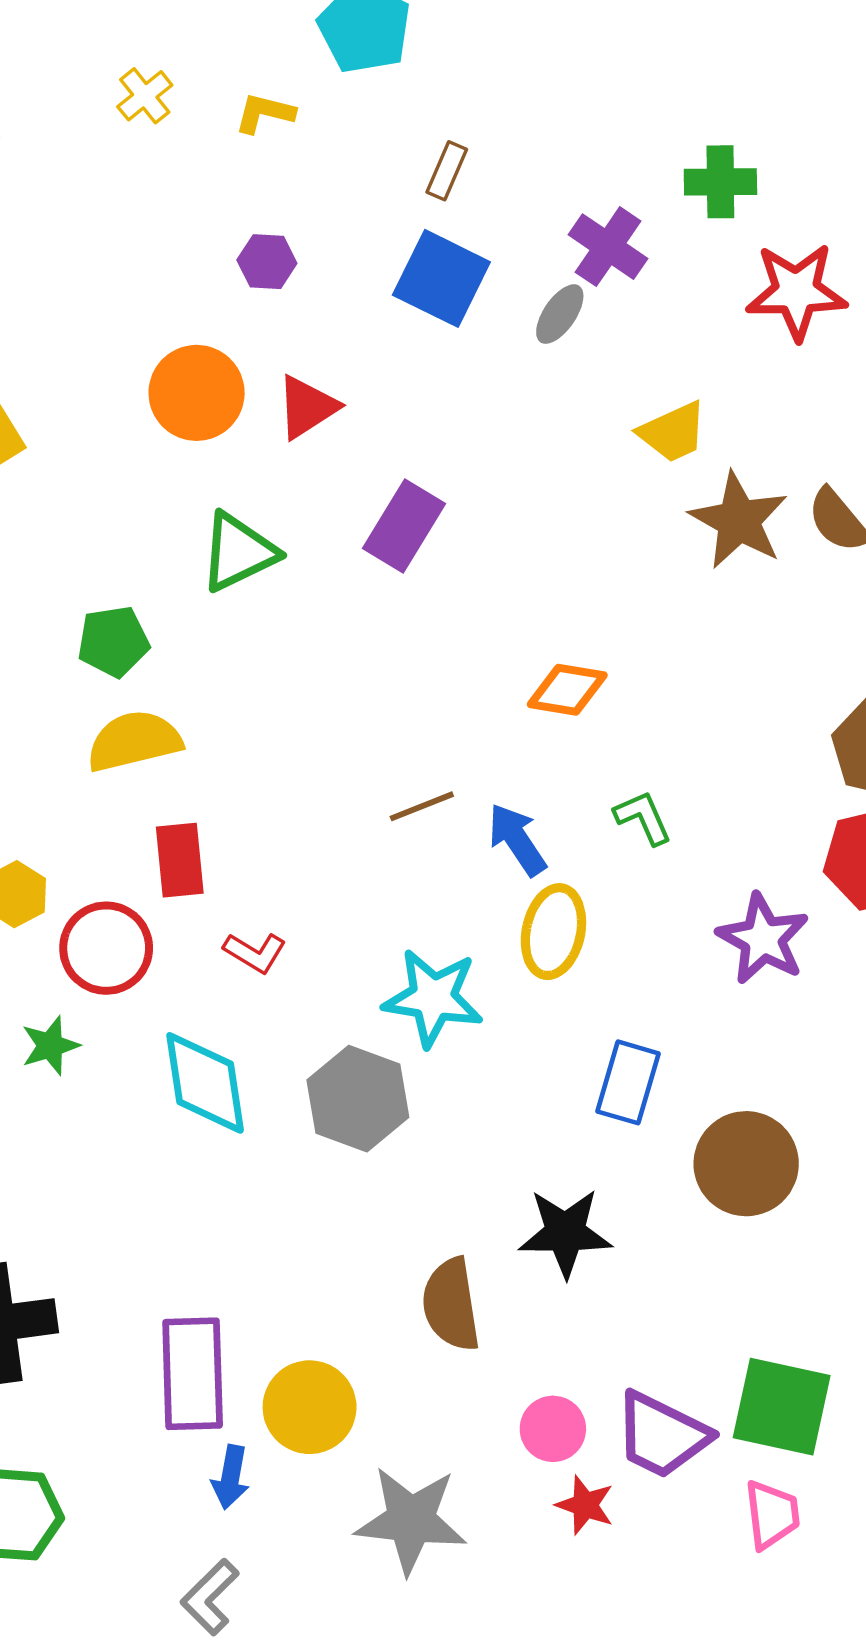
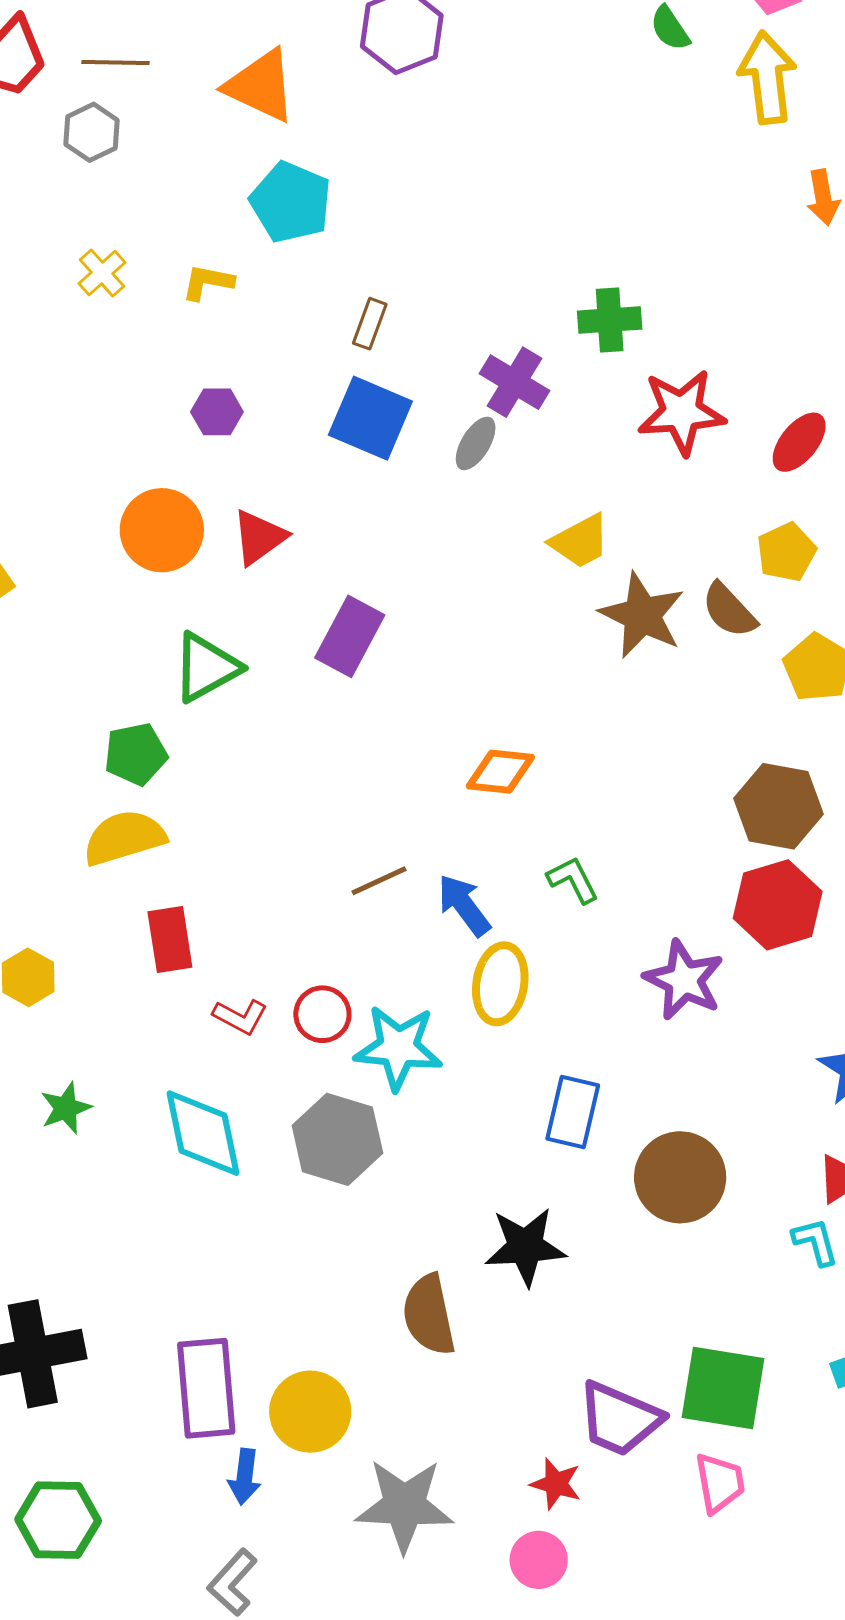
green pentagon: (113, 641) -> (136, 754), moved
red circle: (106, 948) -> (322, 1014), moved, size x0.7
pink circle: (553, 1429) -> (539, 1560), moved

